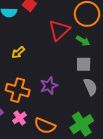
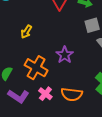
orange cross: (18, 90) -> (36, 68), turned 30

